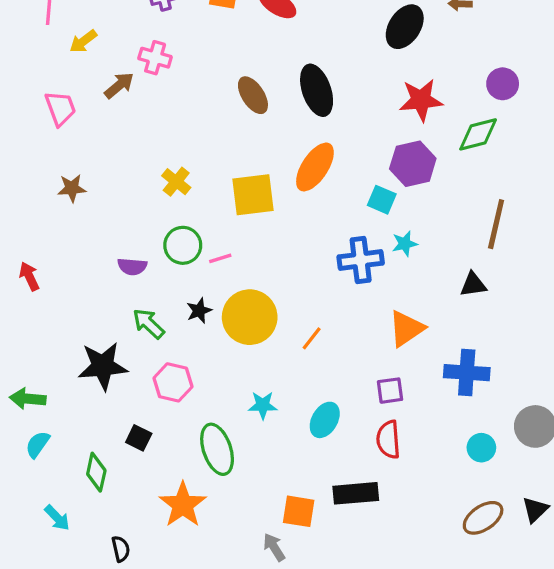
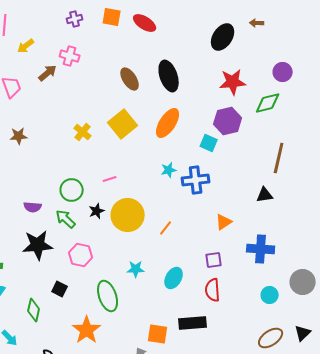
yellow square: (253, 195) -> (123, 124), moved, turned -32
cyan star: (405, 244) -> (169, 170), moved
green circle: (183, 245) -> (72, 190), moved
purple semicircle: (132, 267) -> (33, 207), moved
orange triangle: (406, 329) -> (224, 222), size x0.7

